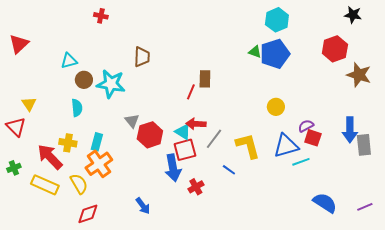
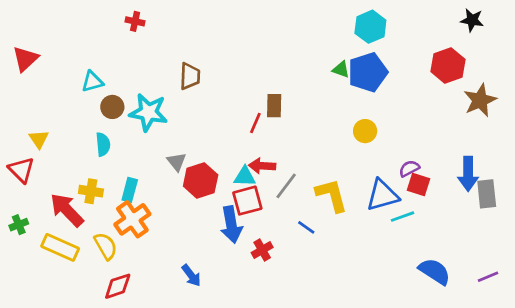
brown star: (359, 75) -> (480, 100), turned 30
yellow circle: (276, 107) -> (365, 131), moved
cyan triangle: (183, 132) -> (245, 177), turned -30

